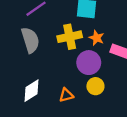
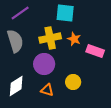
purple circle: (89, 63) -> (44, 64), moved
orange triangle: (66, 95) -> (47, 90), turned 32

